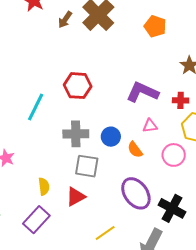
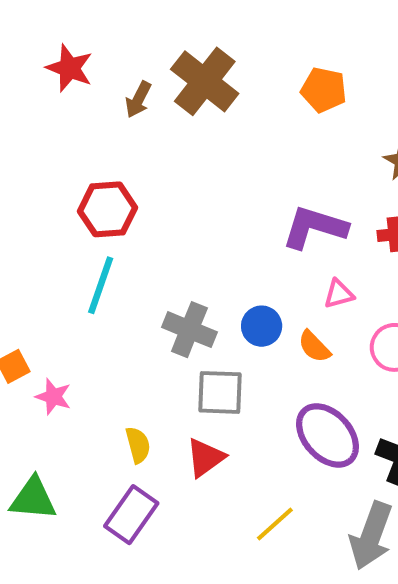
red hexagon: (78, 86) -> (107, 209), moved
gray cross: (76, 134) -> (189, 330), turned 30

